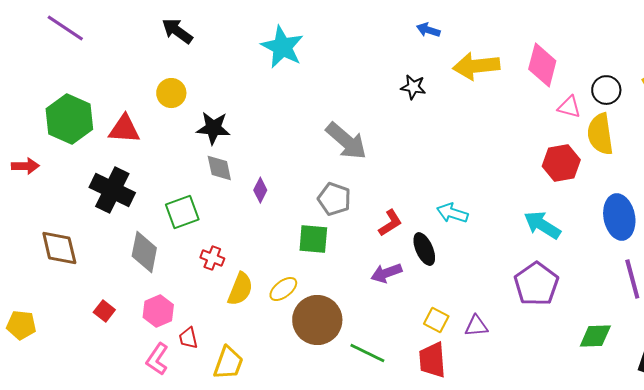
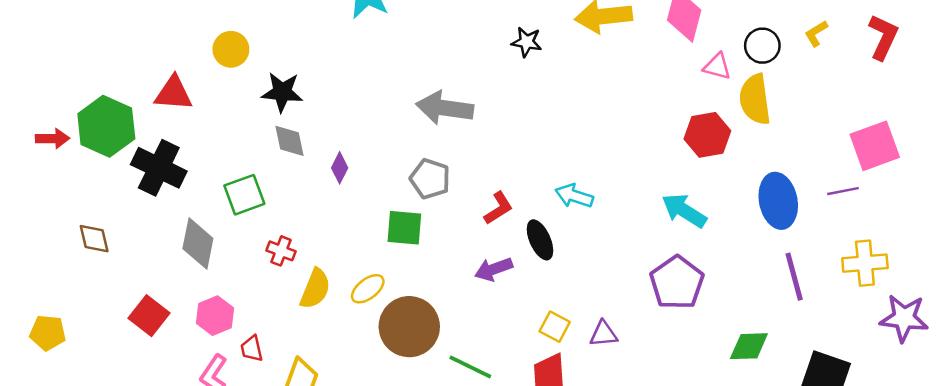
green hexagon: (69, 119) -> (106, 126), moved
gray arrow: (346, 141) -> (445, 108), turned 147
brown diamond: (59, 248) -> (94, 239), size x0.7
red square: (104, 311) -> (149, 316), size x1.5

